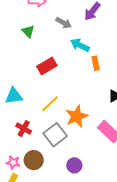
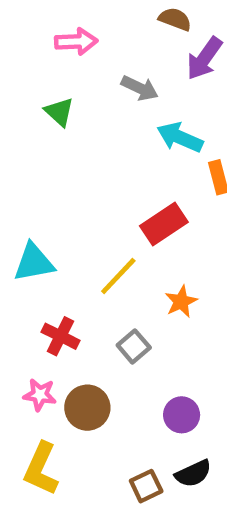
red rectangle: (47, 66) -> (164, 224), moved
orange star: (77, 116) -> (181, 302), size x0.6
gray square: (55, 135) -> (134, 346), size x0.6
pink star: (13, 162) -> (40, 395), moved

